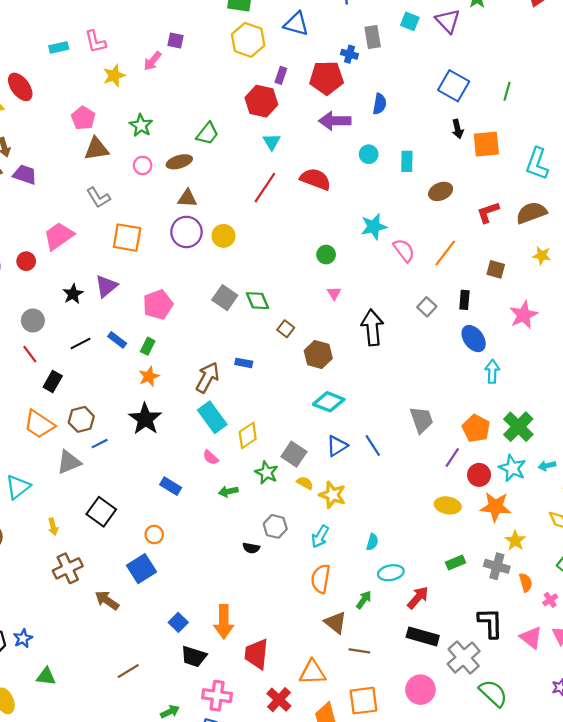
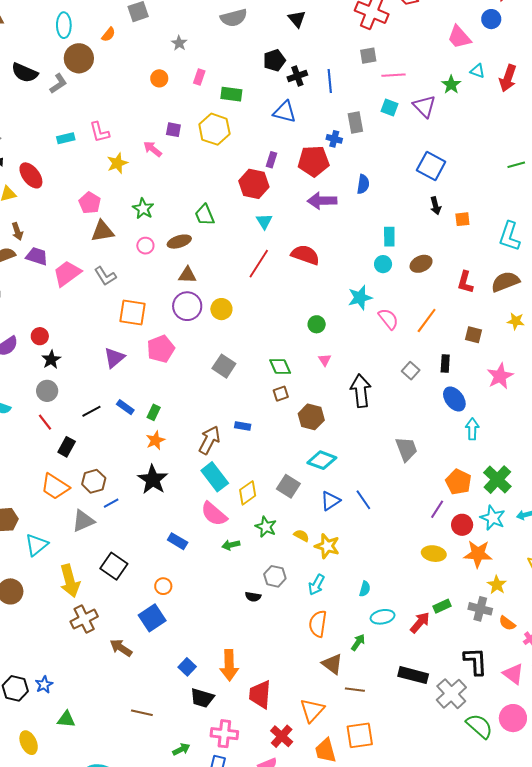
yellow hexagon: (248, 40) -> (214, 129), moved
pink arrow: (152, 61) -> (153, 149), turned 90
green line: (507, 91) -> (516, 165), moved, turned 60
green trapezoid: (207, 134) -> (205, 215), turned 120
orange square: (486, 144) -> (462, 219), size x0.6
cyan circle: (369, 154) -> (383, 264), moved
red L-shape: (488, 212) -> (465, 282), turned -55
pink trapezoid: (59, 236) -> (67, 273), moved
black star: (73, 294) -> (51, 360), moved
green diamond: (257, 301) -> (280, 367), moved
pink pentagon: (158, 305) -> (161, 349), moved
brown square: (286, 329) -> (281, 394), turned 35
gray trapezoid: (422, 420) -> (406, 449), moved
gray square: (294, 454) -> (288, 486), moved
pink semicircle: (211, 457) -> (214, 514), size x1.8
yellow arrow: (53, 527) -> (70, 581), size x2.0
orange semicircle: (526, 582) -> (507, 623), turned 144
red arrow: (418, 598) -> (420, 623), moved
brown line: (128, 671) -> (142, 713), turned 45
orange triangle: (313, 672) -> (312, 710), turned -44
pink circle: (420, 690) -> (513, 718), moved

